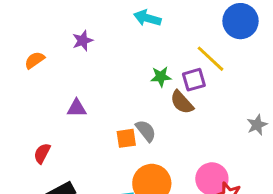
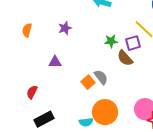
purple star: (83, 41) -> (65, 28), moved
orange semicircle: (35, 60) -> (27, 30), turned -40
orange square: (126, 138) -> (88, 82), turned -32

